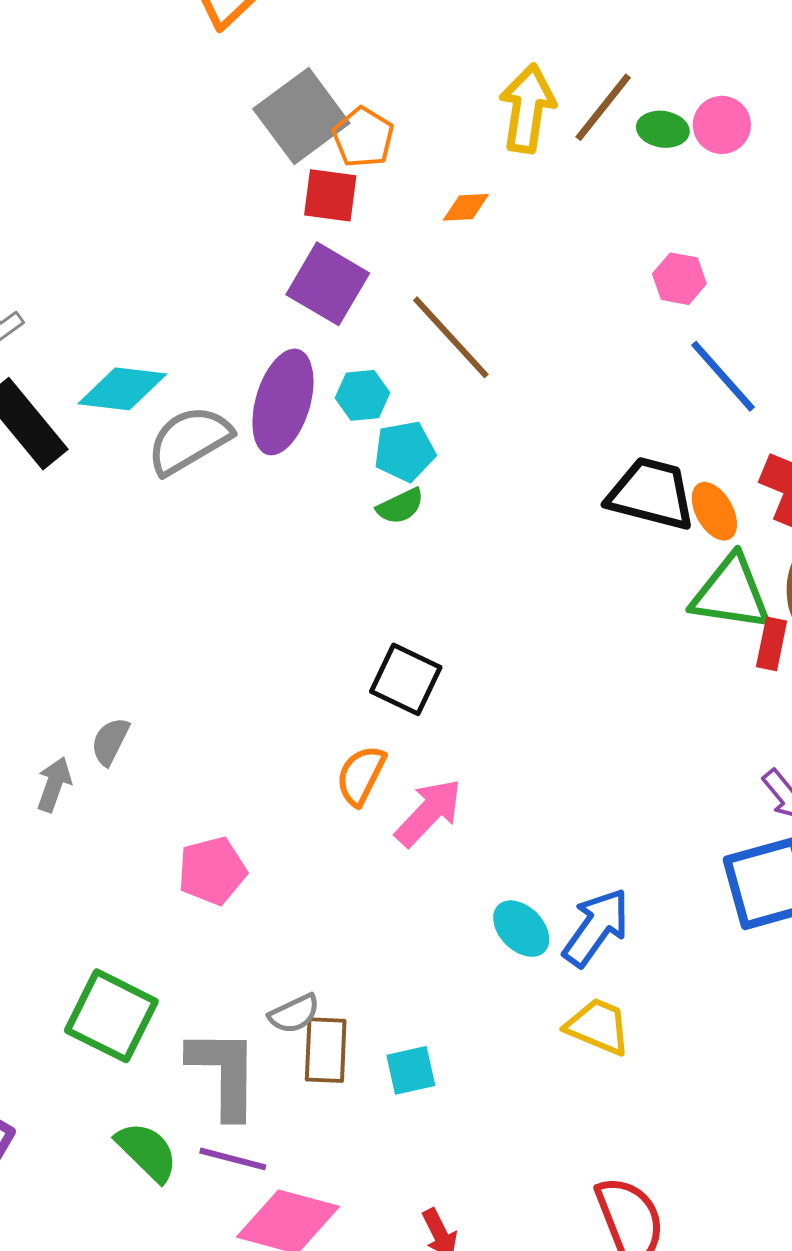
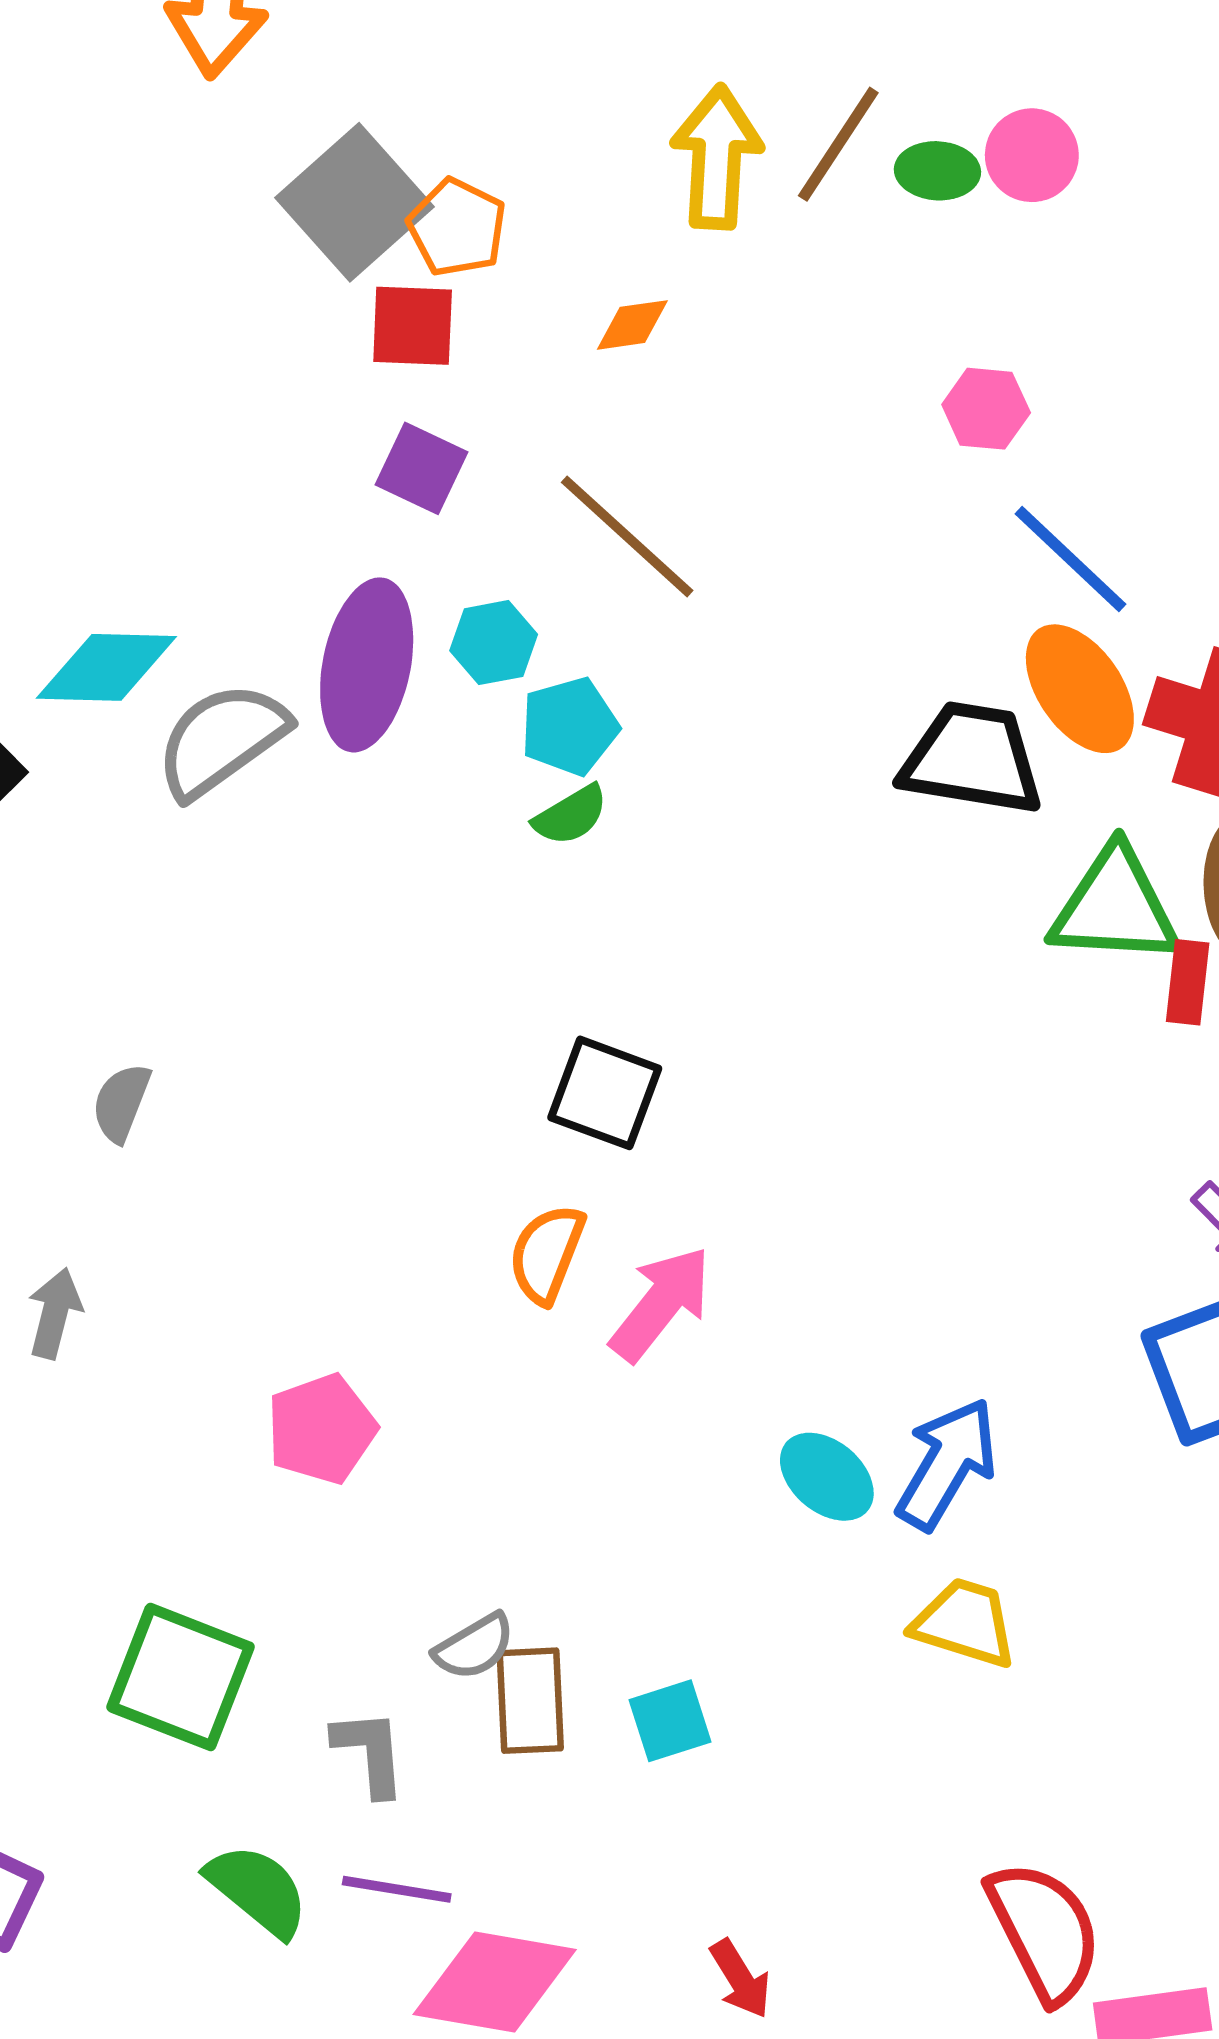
purple square: (328, 284) -> (421, 468), size x0.7
orange ellipse: (714, 511) -> (1080, 689), moved, size x1.4
gray semicircle: (110, 741) -> (121, 1103), moved
gray L-shape: (224, 1073) -> (370, 1752), size x0.6

